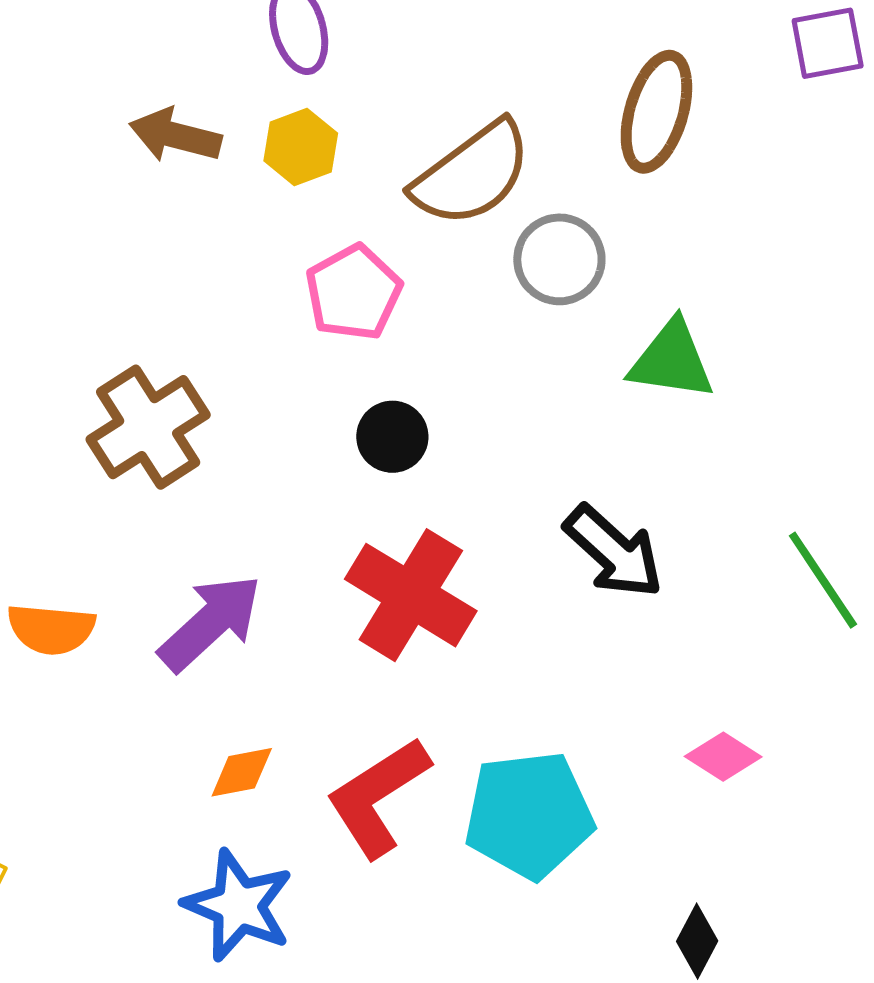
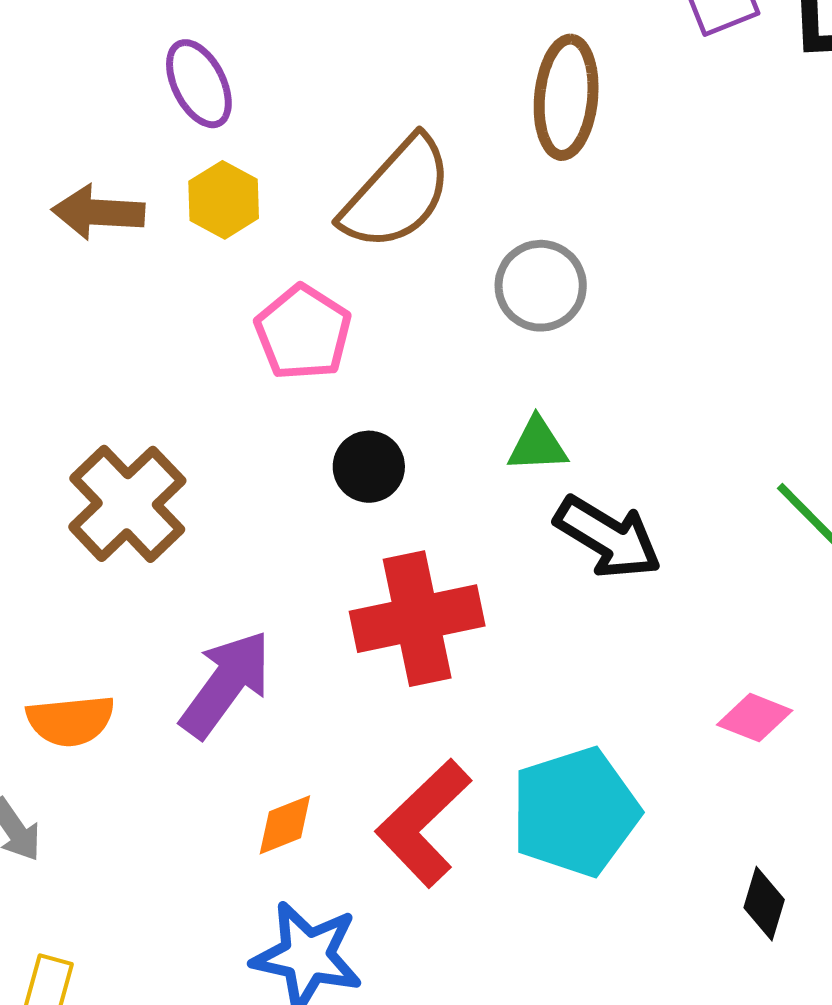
gray circle: (559, 259) -> (541, 286), moved
green triangle: (672, 360) -> (537, 445), moved, size x0.7
red cross: (411, 595) -> (417, 619), turned -32

